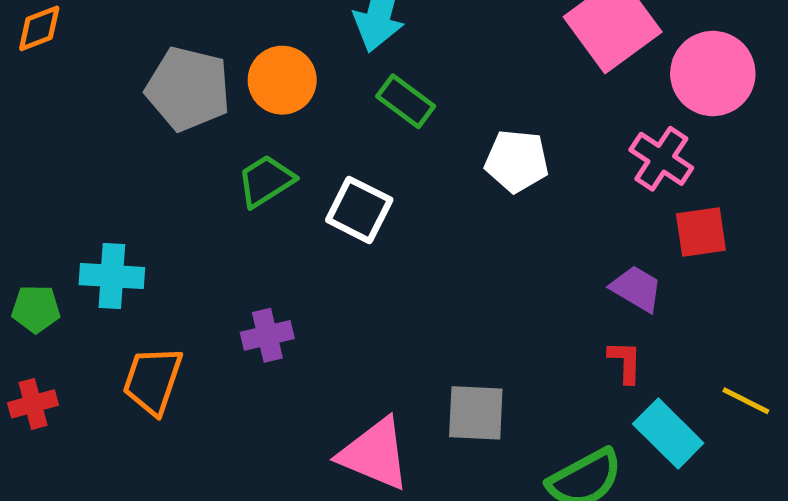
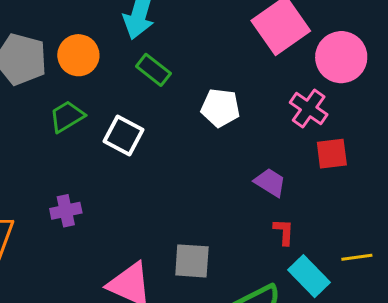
purple trapezoid: (637, 289) -> (270, 182), moved
yellow line: (746, 401) -> (357, 257), turned -36

